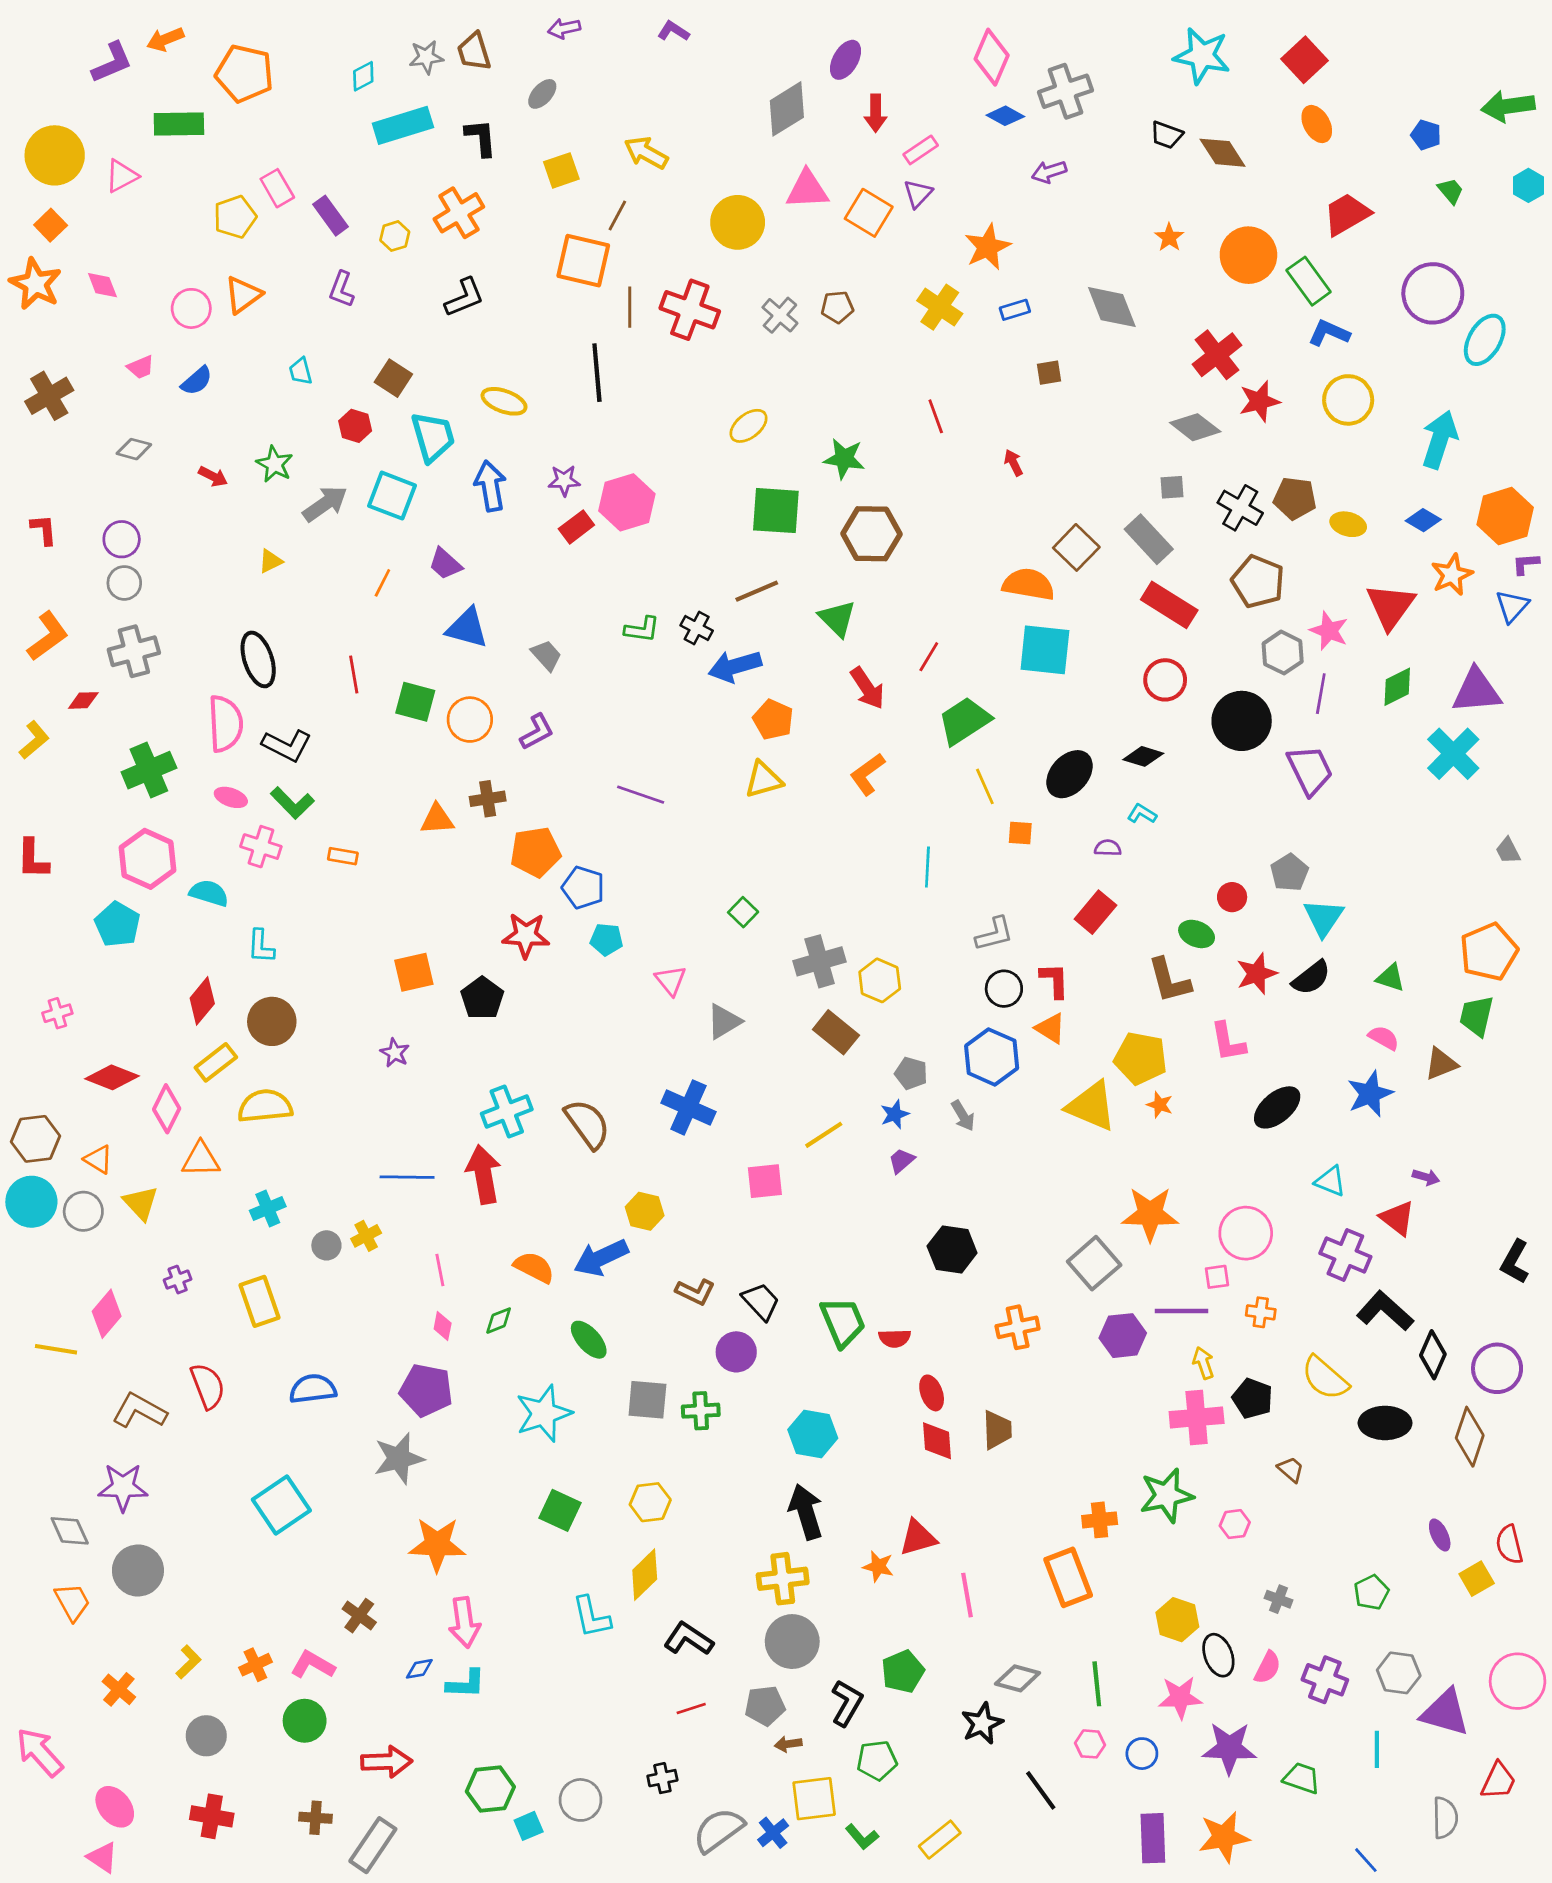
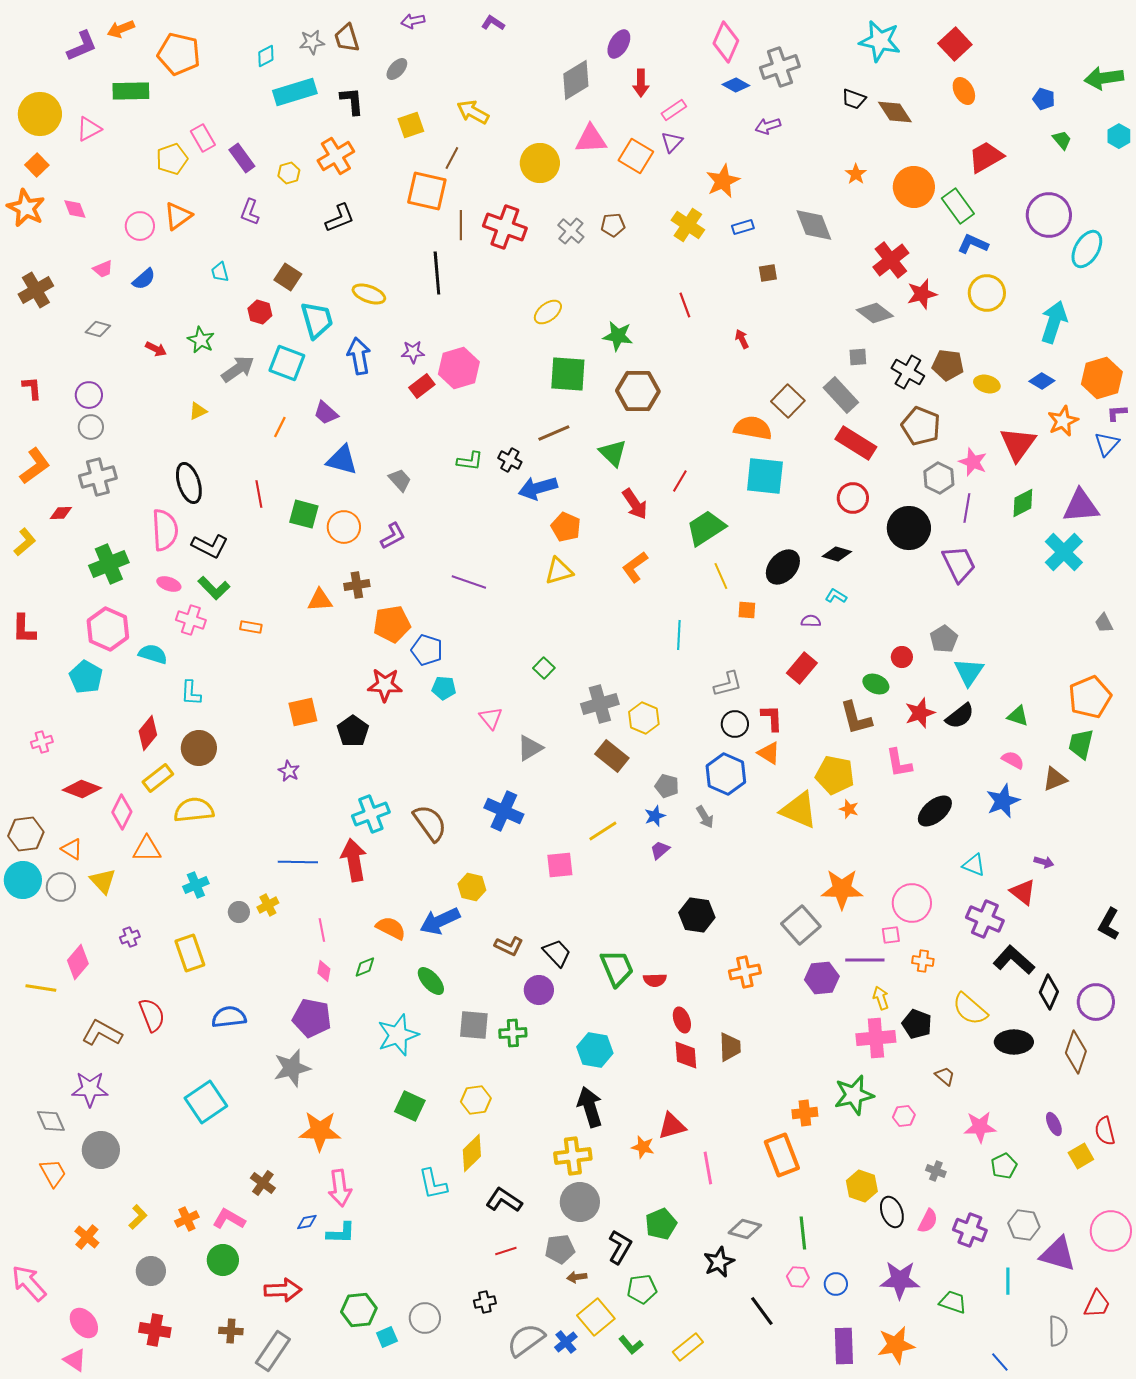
pink star: (1180, 1698) -> (980, 1127), moved
yellow square: (814, 1799) -> (596, 1317), turned -33

